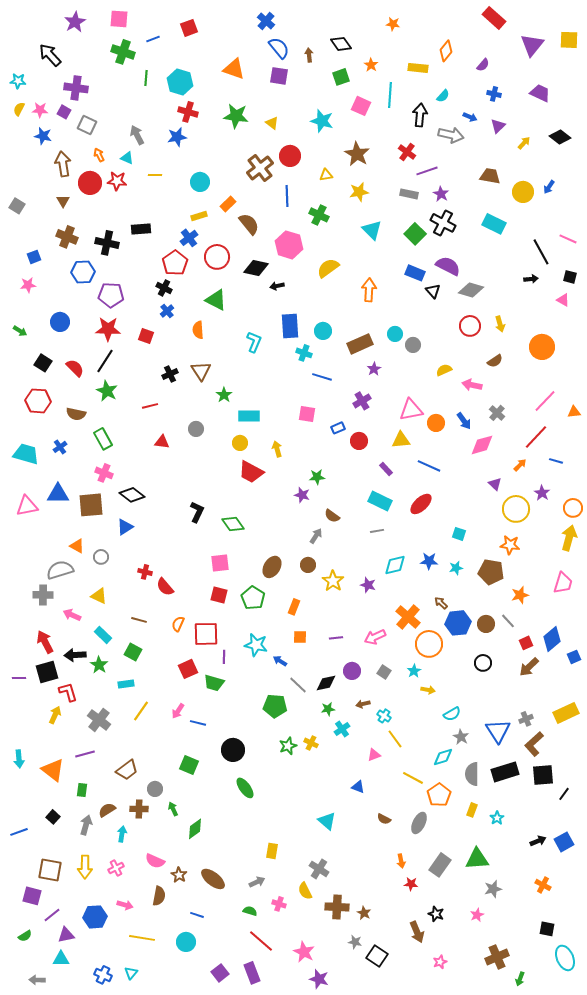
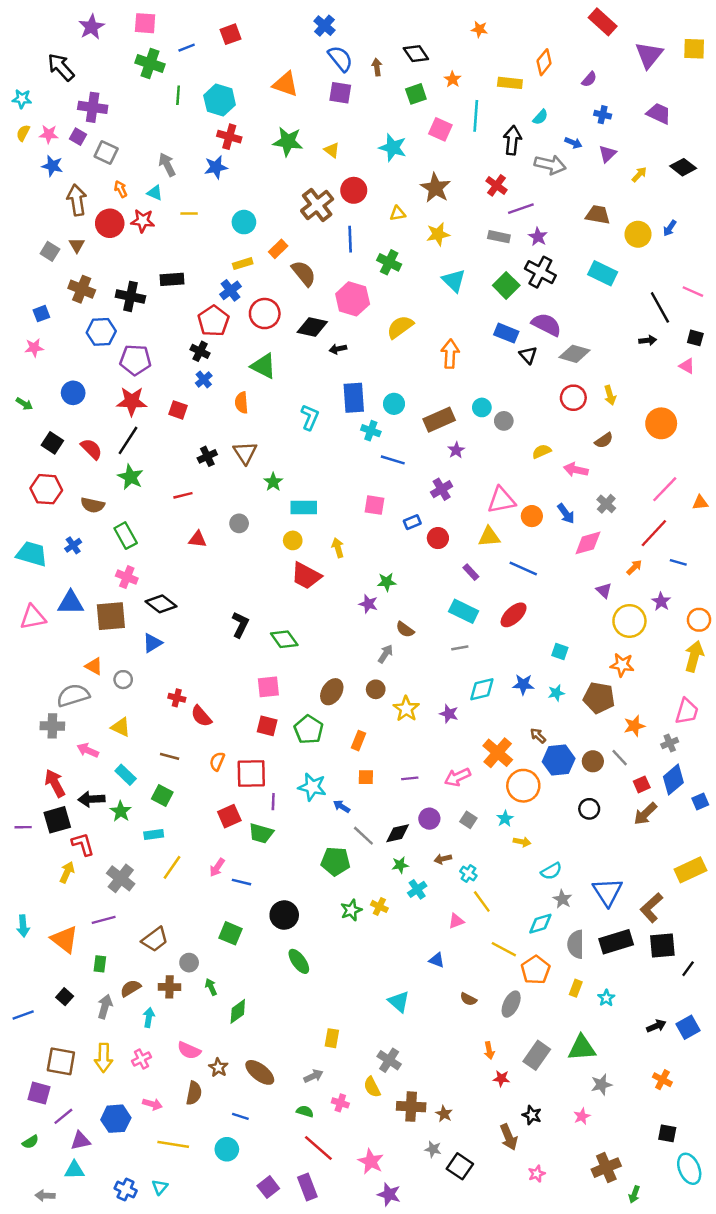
gray square: (17, 206) -> (50, 251), moved
gray cross: (526, 719) -> (670, 743), moved

